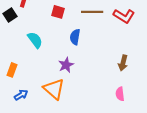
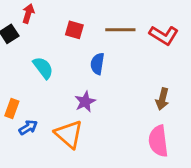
pink semicircle: (120, 94) -> (158, 141), size x1.6
blue arrow: (21, 95) -> (28, 127), moved

